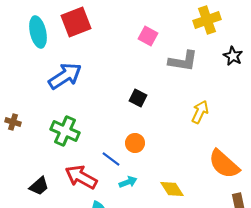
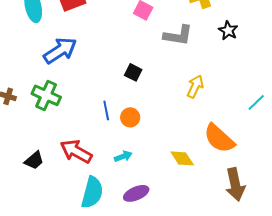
green cross: (65, 131) -> (46, 95), moved
blue line: (111, 159) -> (106, 110), moved, turned 42
yellow diamond: (172, 189) -> (182, 158), moved

